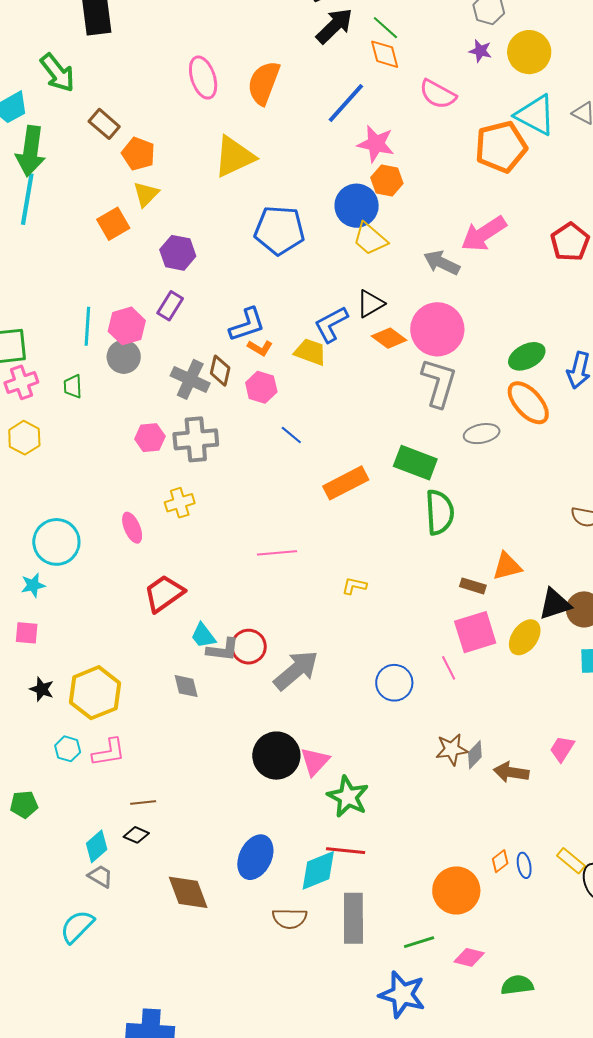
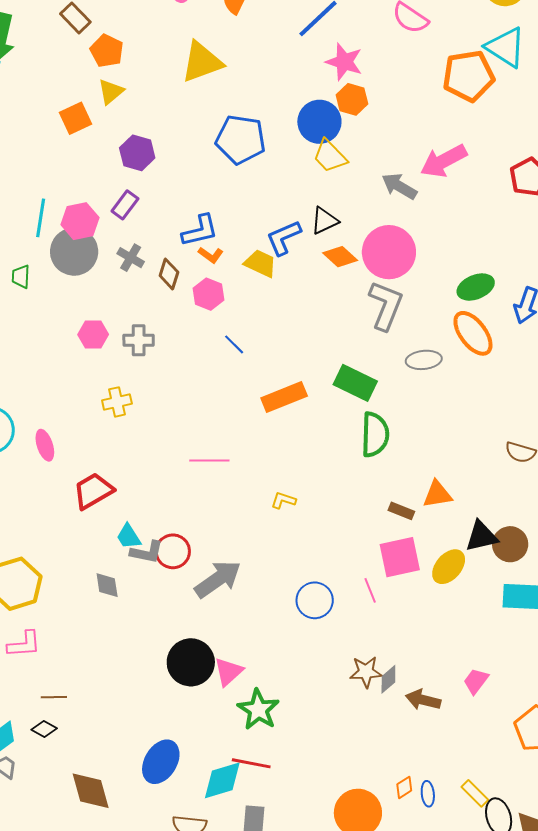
gray circle: (124, 357) -> (74, 252), size x1.4
gray cross: (190, 379) -> (131, 258), moved, size x0.7
gray cross: (196, 439) -> (139, 340), size x0.7
pink ellipse: (132, 528) -> (45, 445), moved

